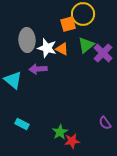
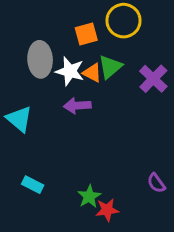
orange square: (68, 24) -> (86, 34), moved
green triangle: (86, 45) -> (110, 67), moved
purple arrow: (38, 69) -> (77, 106), moved

